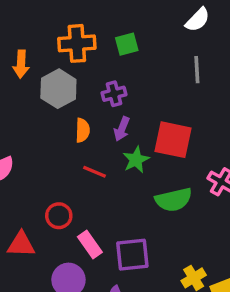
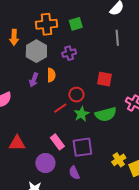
purple arrow: (122, 129) -> (34, 80), moved
red square: (173, 140) -> (104, 79), size x0.7
green star: (136, 160) -> (81, 114), moved
red line: (95, 172) -> (60, 108), moved, turned -56
red circle: (59, 216) -> (76, 95), moved

